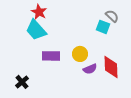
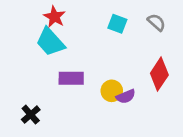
cyan square: (103, 27) -> (117, 24), moved
yellow circle: (80, 54) -> (112, 91), moved
red diamond: (111, 67) -> (159, 74), moved, turned 35

